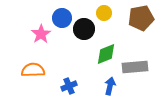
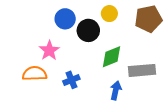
pink star: (41, 34) -> (49, 50), moved
blue cross: (69, 86) -> (71, 80), moved

